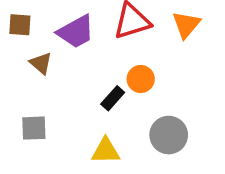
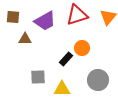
brown triangle: (41, 63) -> (25, 39), turned -40
gray square: (34, 128) -> (38, 77), moved

